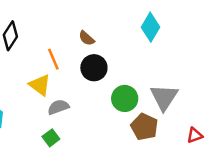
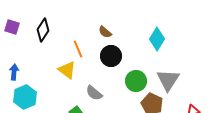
cyan diamond: (151, 27) -> (157, 39), moved
gray semicircle: (58, 107) -> (94, 93), moved, turned -120

